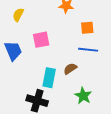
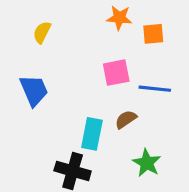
orange square: (87, 28) -> (153, 34), moved
pink square: (41, 40) -> (116, 73), moved

